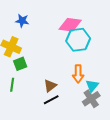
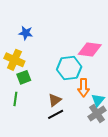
pink diamond: (70, 25) -> (90, 49), moved
cyan hexagon: (78, 40) -> (69, 68), moved

